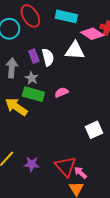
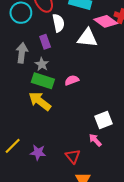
white semicircle: (48, 57) -> (58, 23), moved
yellow arrow: (16, 107) -> (40, 101), moved
red triangle: (66, 166) -> (73, 156), size x0.7
pink arrow: (80, 173) -> (95, 140), moved

